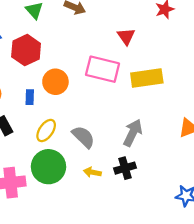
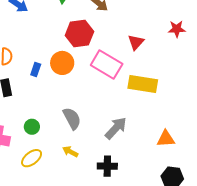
red hexagon: (26, 50) -> (79, 33), moved
yellow ellipse: (46, 130) -> (32, 158), moved
green circle: (48, 167) -> (32, 127), moved, size x0.5
black cross: (125, 168) -> (107, 166), moved

